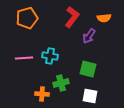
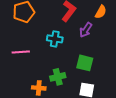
orange semicircle: (104, 18) -> (101, 12), turned -56
cyan cross: (50, 56) -> (55, 39), moved

